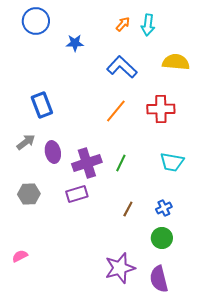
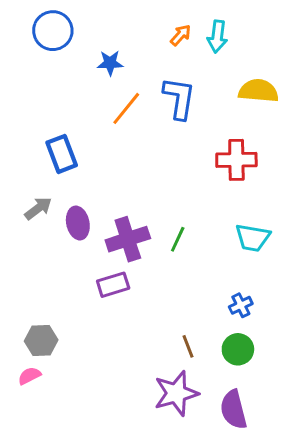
blue L-shape: (122, 67) -> (179, 98), turned 56
orange line: (116, 111) -> (126, 108), moved
gray hexagon: (29, 194) -> (41, 340), moved
brown line: (128, 209) -> (188, 346), moved, turned -49

